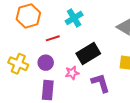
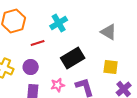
pink star: (72, 73) -> (58, 85), moved

